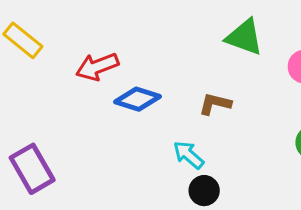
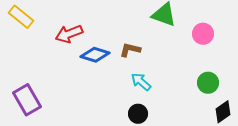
brown L-shape: (215, 104) -> (130, 50), moved
cyan arrow: (189, 155) -> (141, 82), moved

